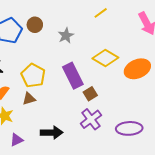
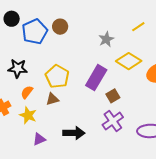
yellow line: (101, 13) -> (138, 27), moved
gray star: (66, 36) -> (106, 39), moved
purple rectangle: (73, 76) -> (96, 78), turned 55

